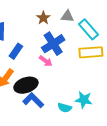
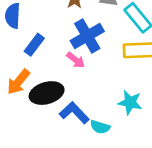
blue L-shape: (33, 100) -> (74, 113), moved
cyan star: (84, 100) -> (130, 102), moved

